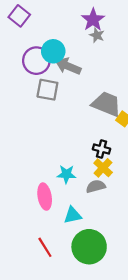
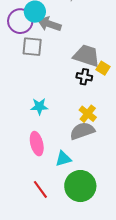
black cross: (102, 149) -> (84, 77), moved
cyan star: (66, 174) -> (39, 106), moved
gray semicircle: (96, 186) -> (82, 131), size x1.4

